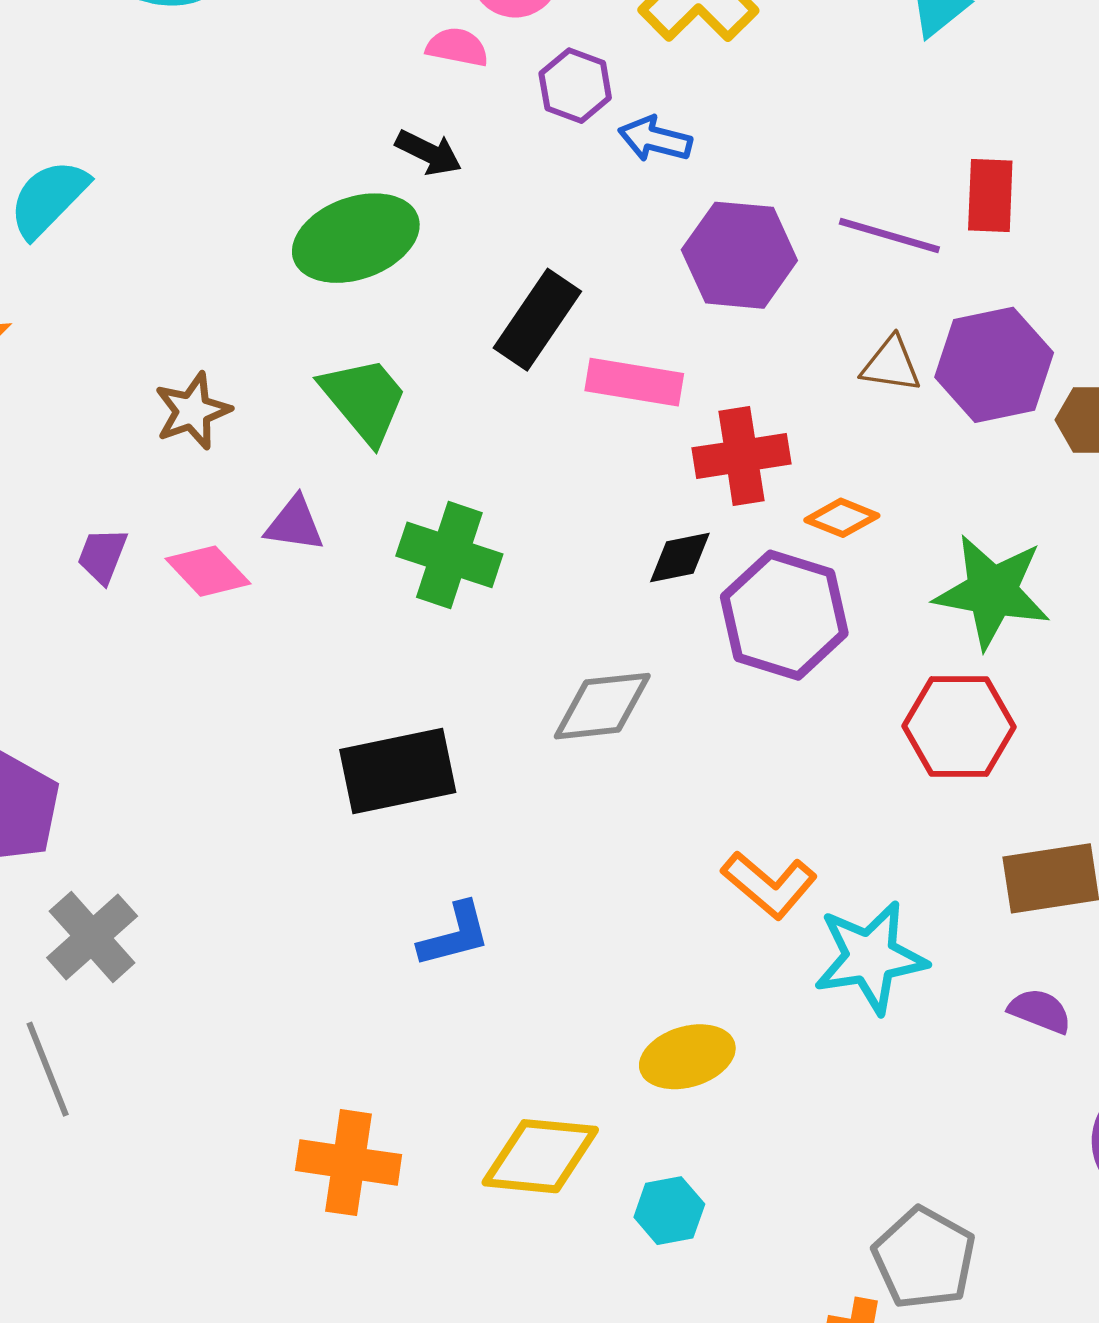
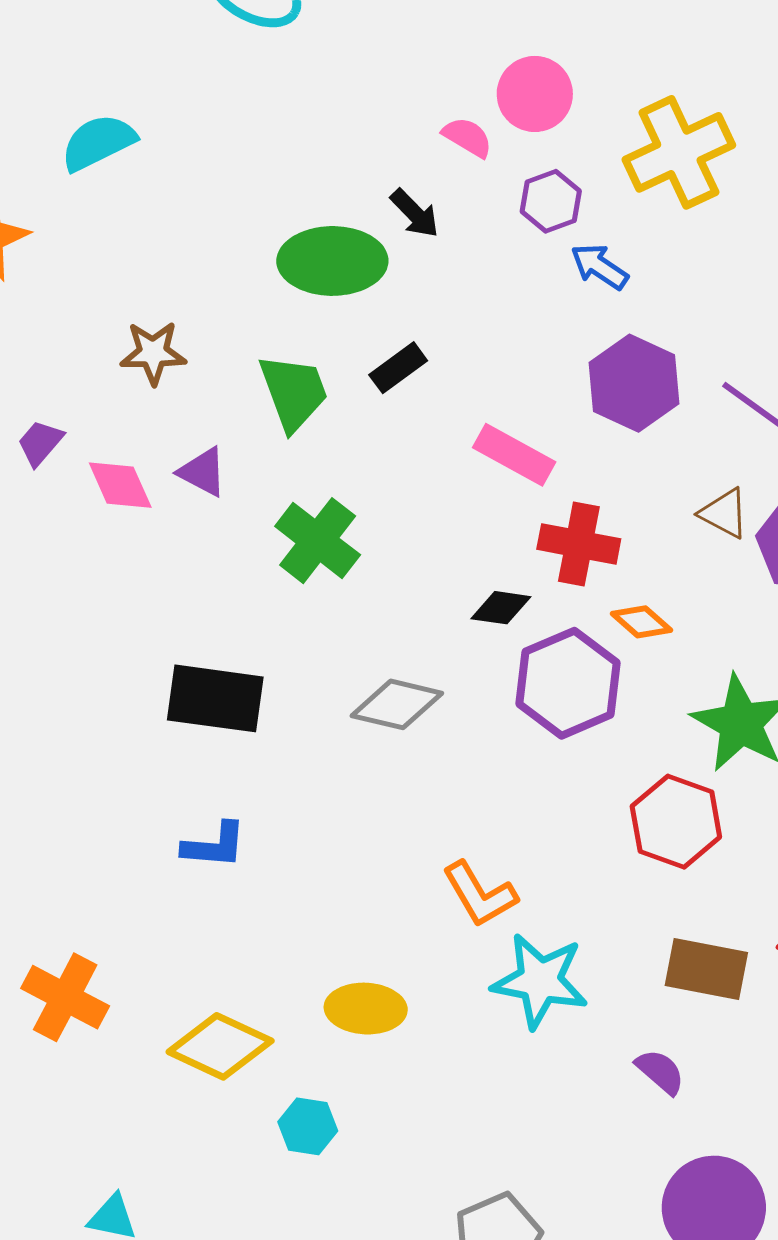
black rectangle: (537, 320) -> (398, 368), moved, size x0.7

